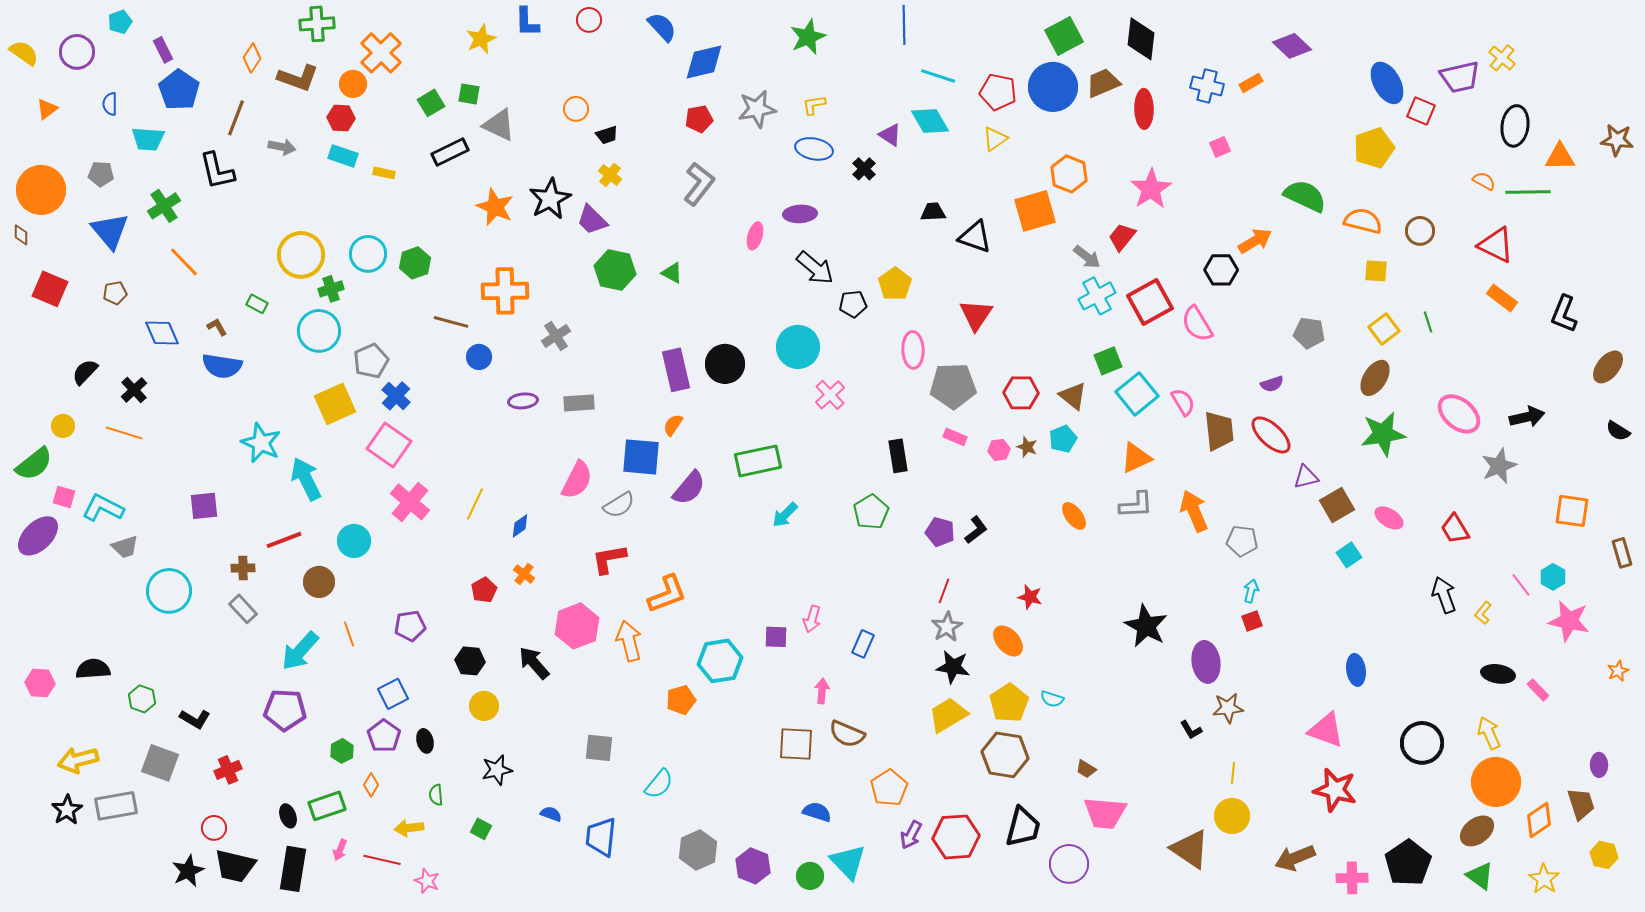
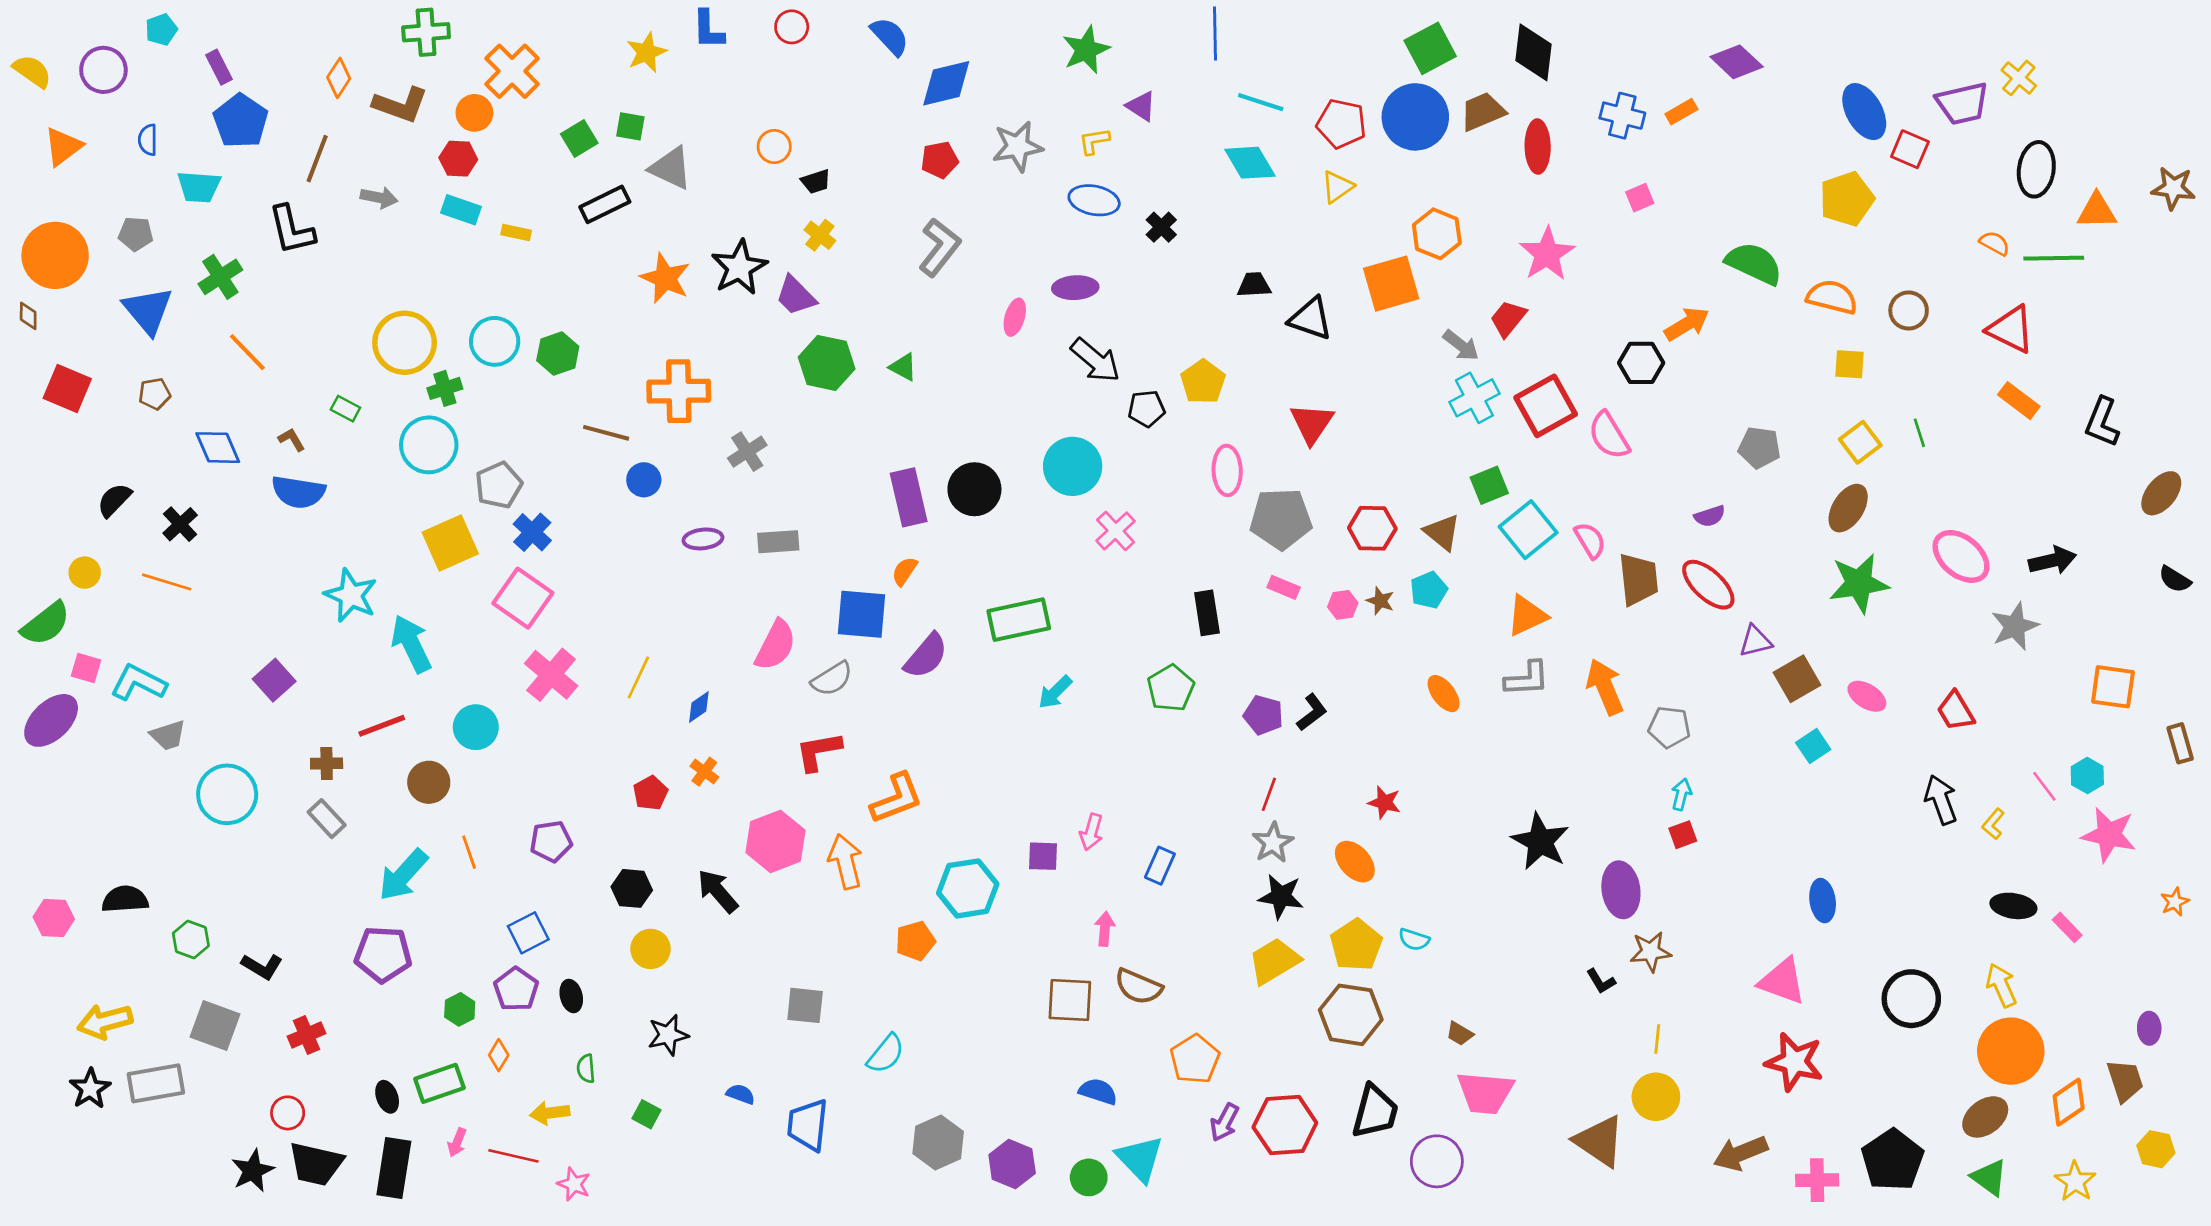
orange triangle: (47, 109) -> (63, 147), size x1.4
purple triangle: (890, 135) -> (1141, 106), moved
purple square: (204, 506) -> (274, 680), turned -36

